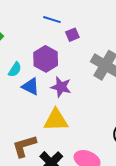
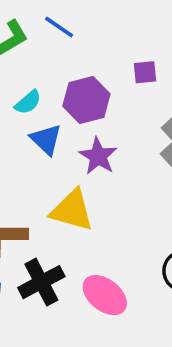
blue line: (52, 20) -> (59, 27), moved

